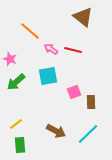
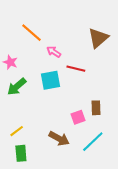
brown triangle: (83, 17) -> (98, 38), moved, turned 40
red line: (73, 50) -> (76, 69), moved
pink square: (74, 92) -> (78, 117), moved

